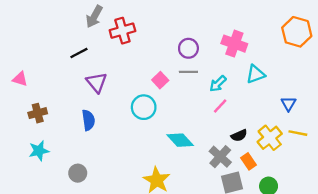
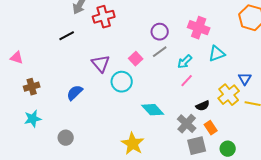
gray line: (188, 72) -> (160, 52), turned -35
purple triangle: (97, 82) -> (101, 64), moved
blue semicircle: (88, 120) -> (75, 93), turned -126
yellow cross: (270, 138) -> (229, 95), moved

